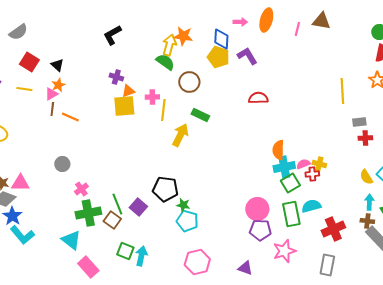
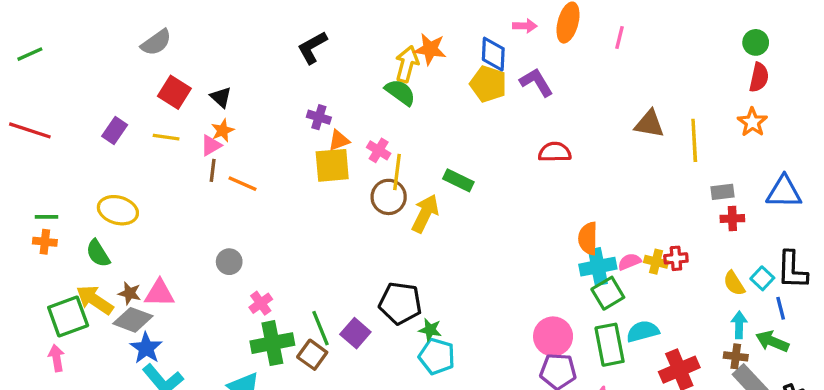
brown triangle: (321, 21) -> (649, 124), moved
brown circle: (189, 82) -> (389, 197), moved
pink cross: (152, 97) -> (379, 150), turned 32
red cross: (312, 174) -> (676, 258), moved

